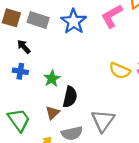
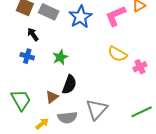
yellow semicircle: (120, 71) -> (117, 54), moved
green star: (52, 79) -> (60, 57), moved

